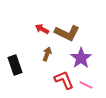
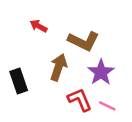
red arrow: (42, 29) -> (39, 26), moved
brown arrow: (47, 54) -> (59, 67), size x1.5

